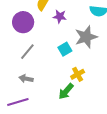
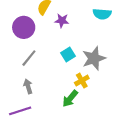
gray star: (86, 37) -> (94, 58), moved
gray arrow: (26, 79) -> (28, 86), turned 64

